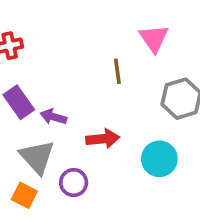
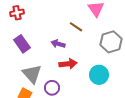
brown line: (117, 71) -> (76, 27), turned -48
purple arrow: (53, 117) -> (58, 44), moved

